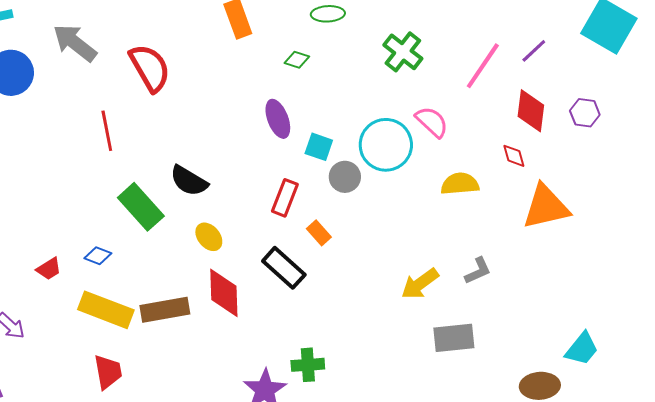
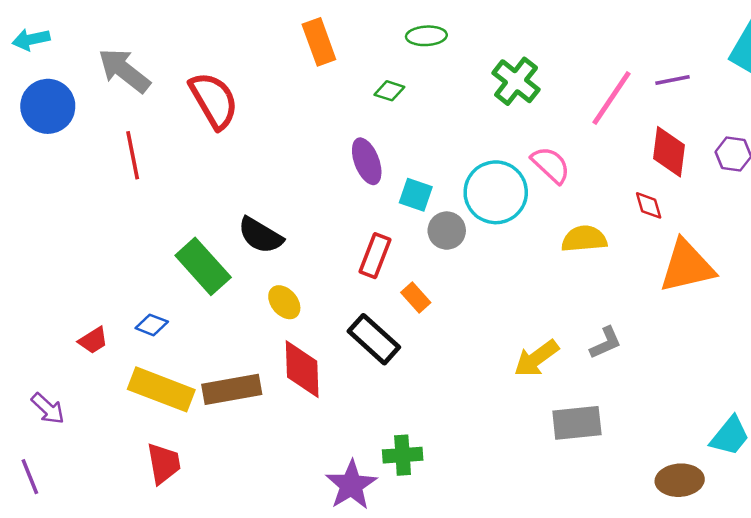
purple line: (534, 51) -> (673, 80), turned 32
red line: (107, 131) -> (133, 155), moved

